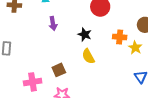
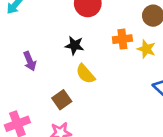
purple arrow: (53, 23) -> (30, 61), moved
brown square: (59, 70) -> (62, 100), moved

